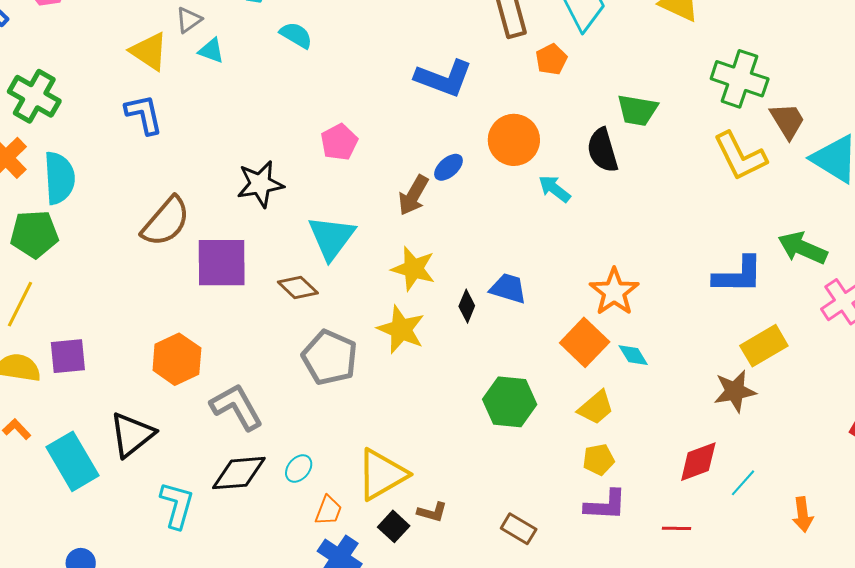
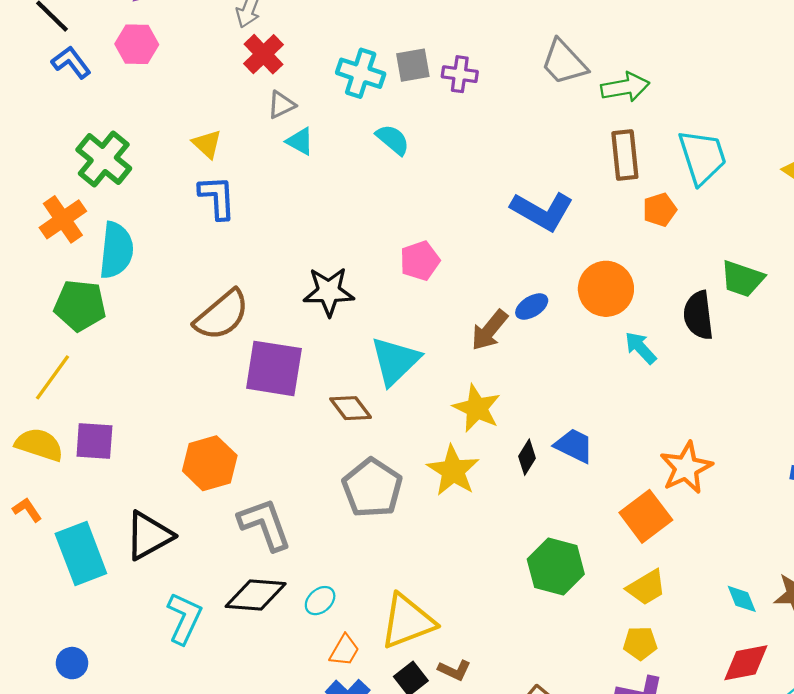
yellow triangle: (149, 51) -> (207, 144), moved, size x0.7
cyan diamond: (633, 355) -> (742, 599), moved

